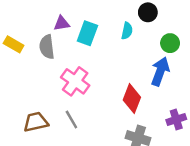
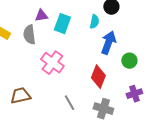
green circle: (170, 43) -> (129, 61), moved
blue arrow: (160, 71) -> (108, 43), moved
gray line: (71, 120) -> (69, 103), moved

